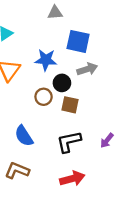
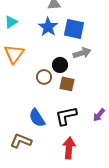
blue star: (46, 60) -> (48, 27), moved, turned 30
blue semicircle: (24, 136) -> (37, 118), moved
red arrow: (72, 179) -> (69, 148), turned -70

